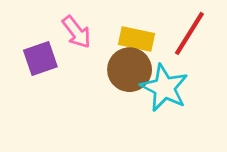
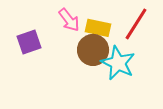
pink arrow: (77, 32) -> (69, 20), moved

